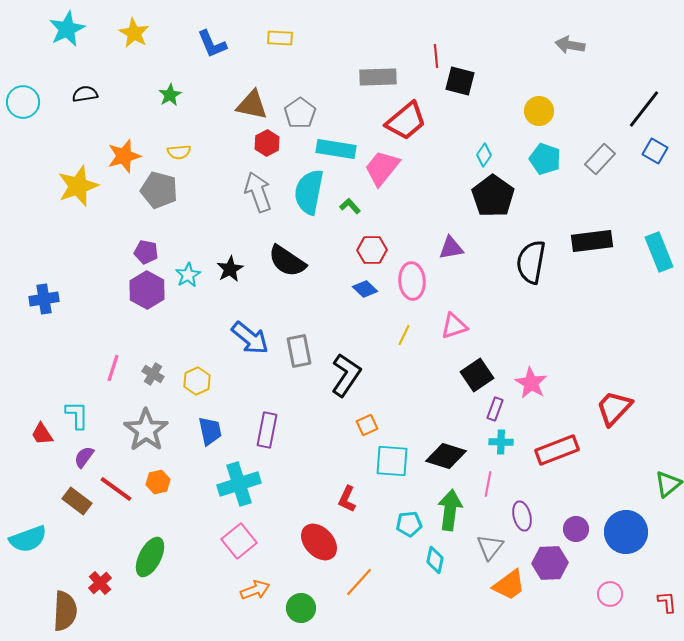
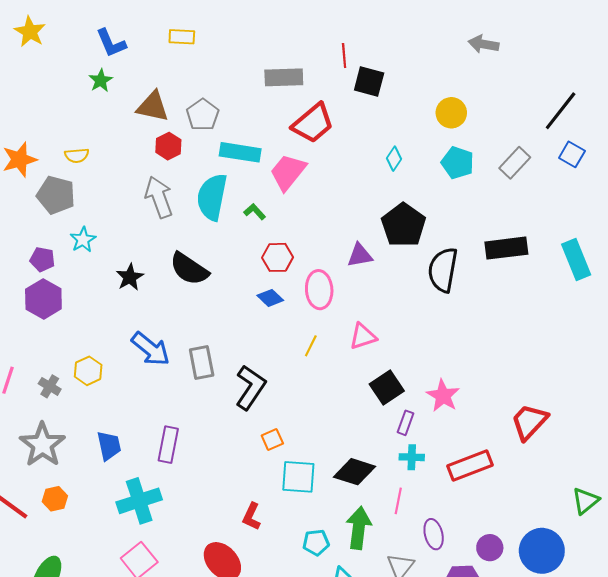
green star: (170, 95) -> (101, 81), moved
black pentagon: (493, 196) -> (403, 225), moved
cyan star: (188, 275) -> (83, 240), moved
yellow hexagon: (197, 381) -> (88, 371), moved

